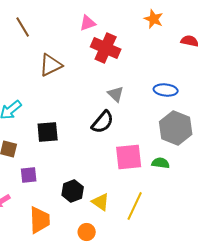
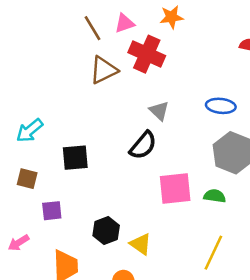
orange star: (154, 19) -> (171, 17), moved, turned -30
brown line: (23, 27) -> (93, 28), moved
brown triangle: (51, 65) -> (104, 70), moved
yellow line: (135, 206) -> (213, 253), moved

